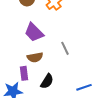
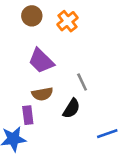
black semicircle: (47, 81) -> (71, 108), moved

